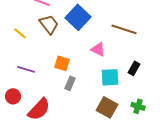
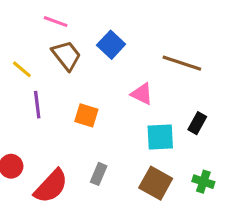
blue square: (78, 17) -> (111, 45), size x0.7
purple line: (26, 69) -> (37, 105), moved, turned 66
gray rectangle: (70, 83) -> (99, 174), moved

